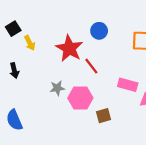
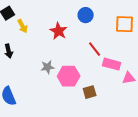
red star: (69, 48) -> (59, 31), size x0.7
red line: (91, 66) -> (95, 49), moved

